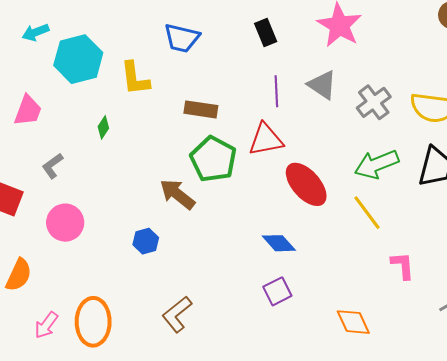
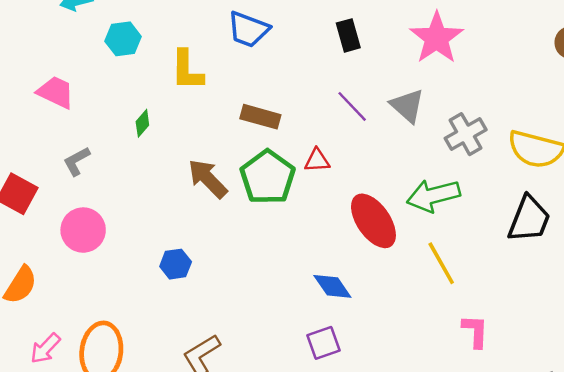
cyan hexagon: (78, 59) -> (123, 39), size x0.6
purple line: (276, 91) -> (352, 106), turned -48
pink trapezoid: (28, 111) -> (56, 92), turned -92
red triangle: (266, 140) -> (317, 160), moved, size x0.6
green arrow: (377, 164) -> (433, 196), moved
brown arrow: (177, 194) -> (208, 179), moved

